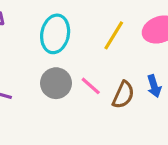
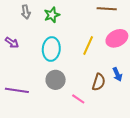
pink line: (91, 86) -> (78, 99), moved

